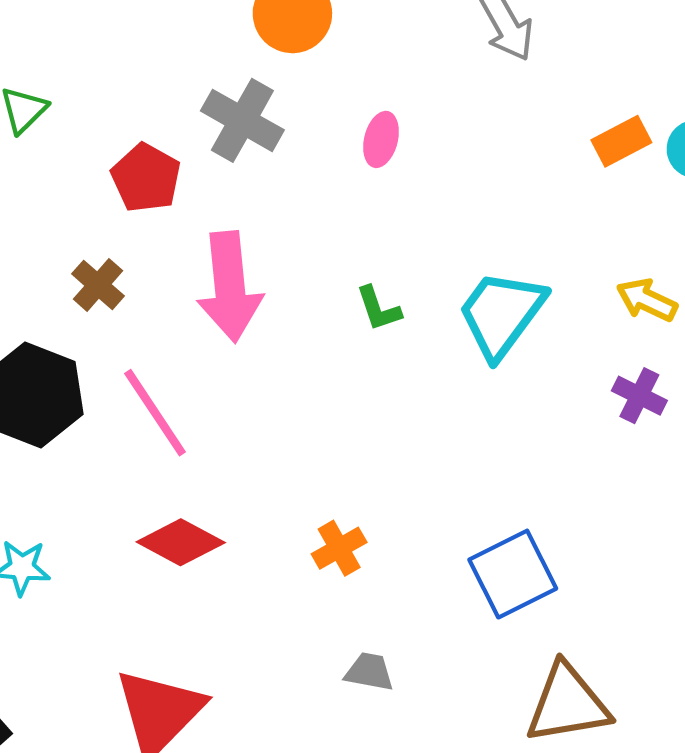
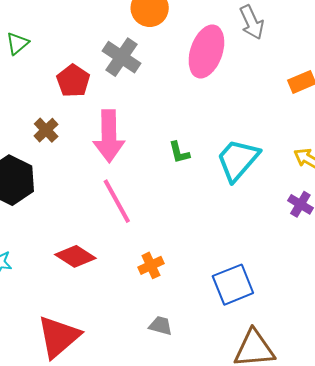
pink ellipse: (381, 139) -> (206, 51), moved, size x2.0
pink line: (155, 413) -> (117, 201), moved

